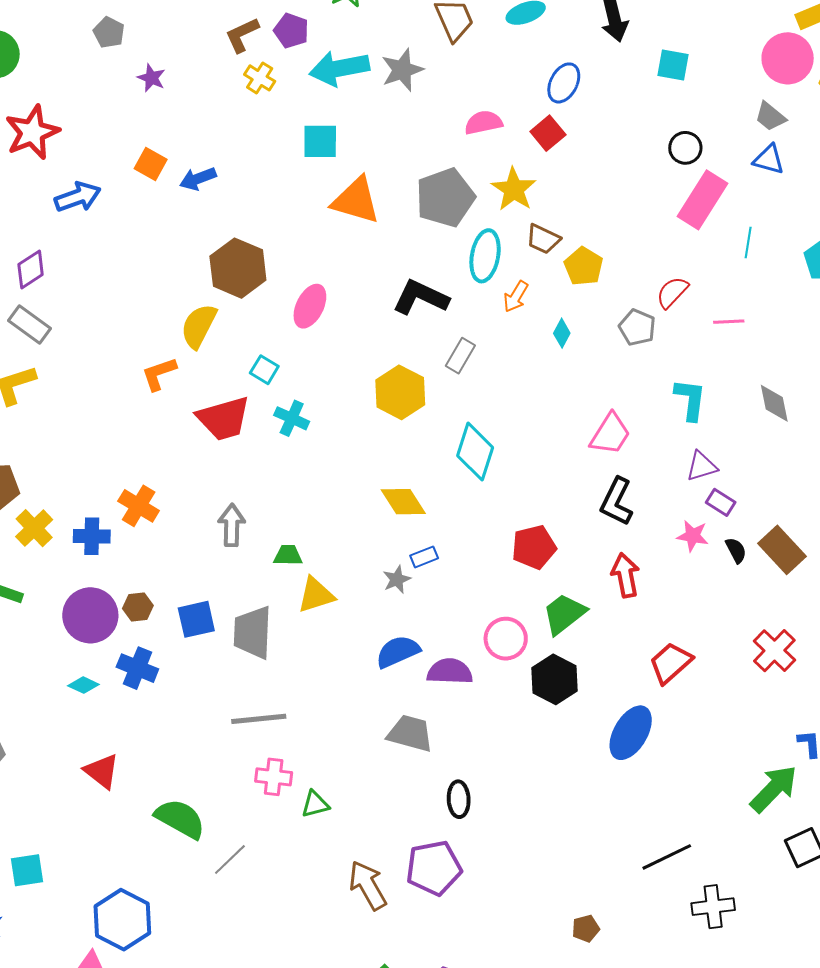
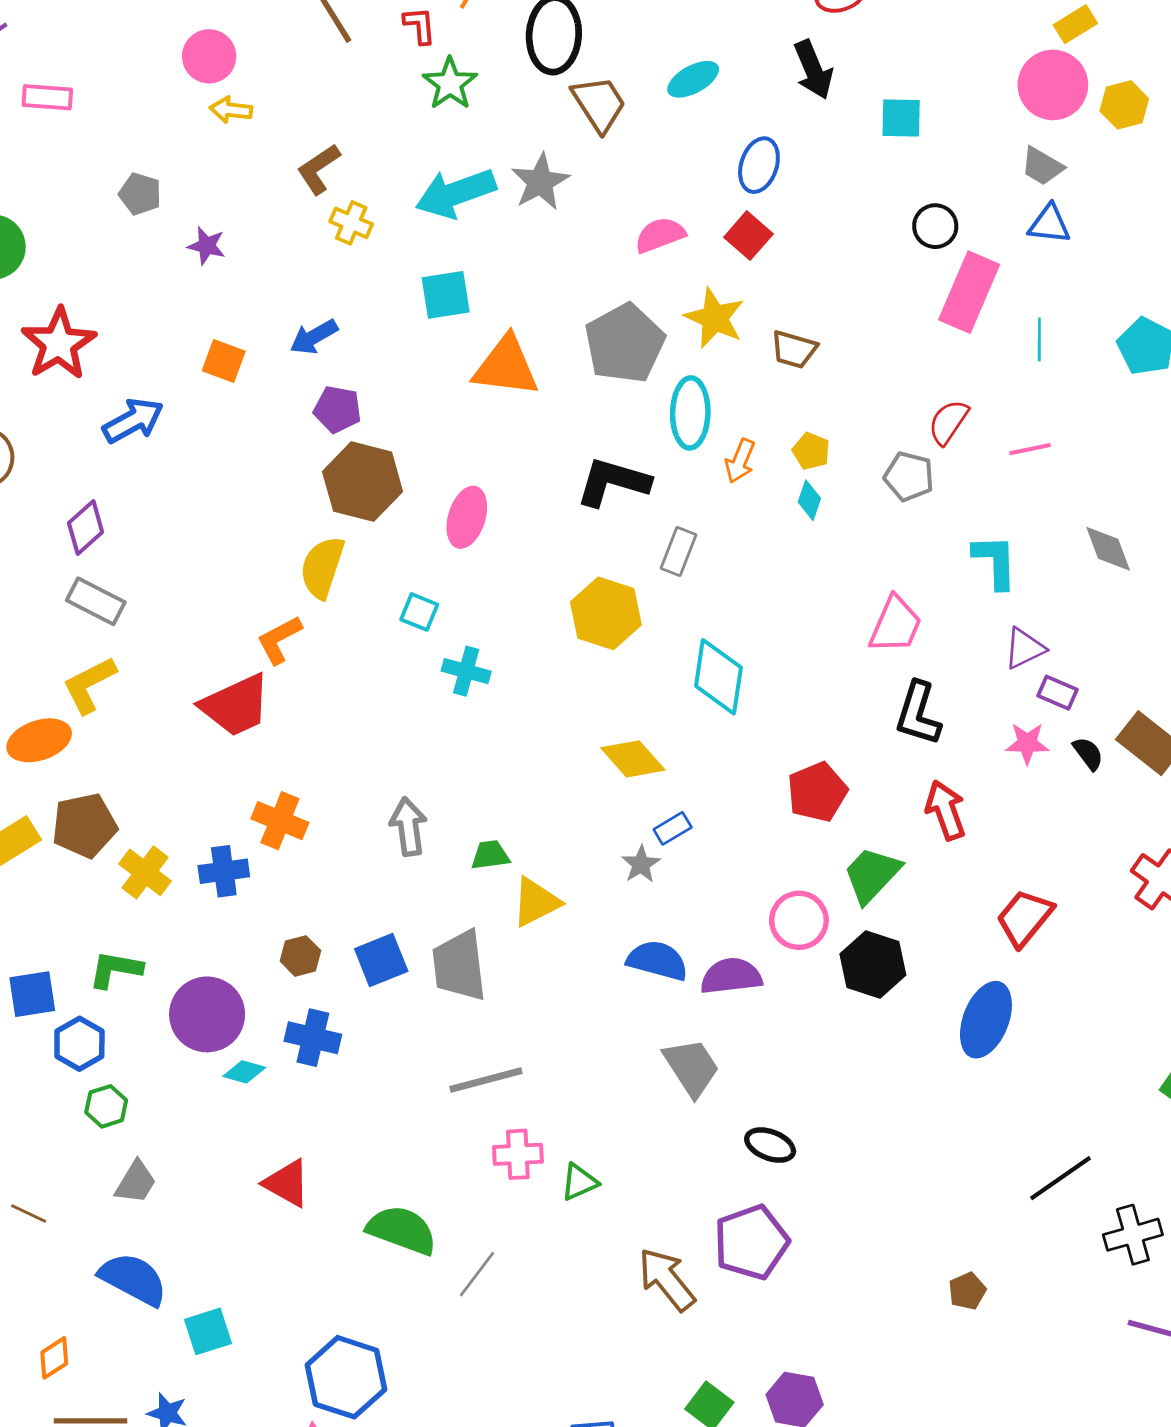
purple pentagon: (291, 31) -> (337, 409), moved
blue arrow: (198, 179) -> (314, 337), moved
brown trapezoid: (543, 239) -> (794, 349), moved
yellow pentagon: (584, 266) -> (811, 451), moved, size x0.7
red trapezoid: (224, 418) -> (236, 705), moved
purple circle: (90, 615) -> (207, 1014), moved
blue semicircle: (398, 652) -> (657, 961), turned 48
gray trapezoid: (410, 733) -> (691, 1067), turned 51
black ellipse: (459, 799) -> (770, 1145), turned -57

